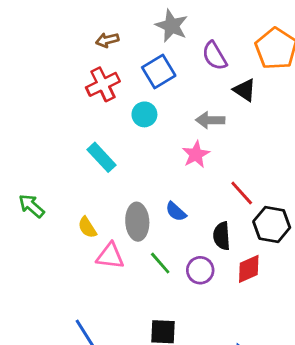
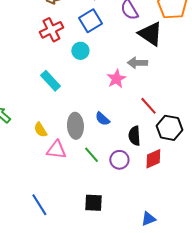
black triangle: (245, 90) -> (150, 34), size x1.5
gray arrow: (210, 120) -> (137, 63), moved

